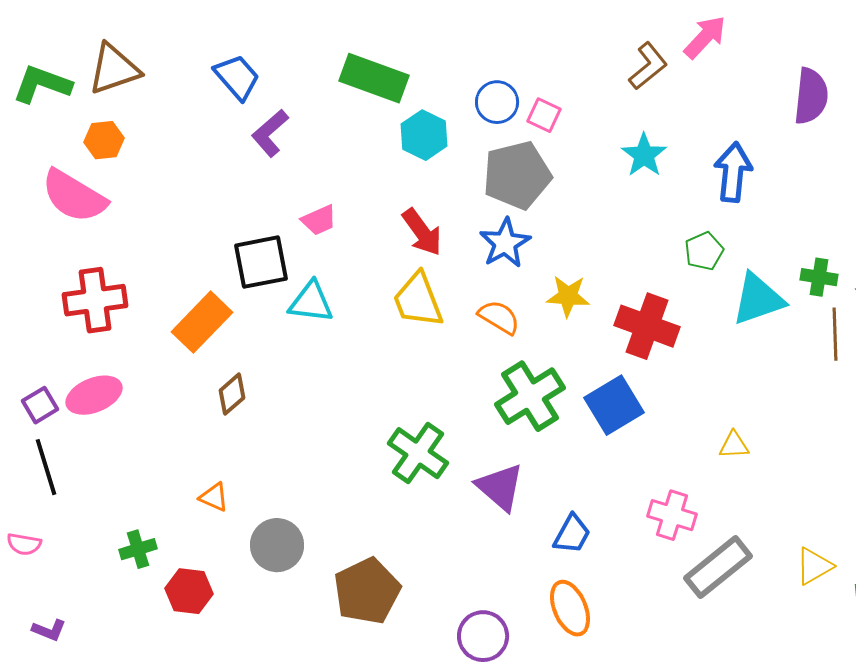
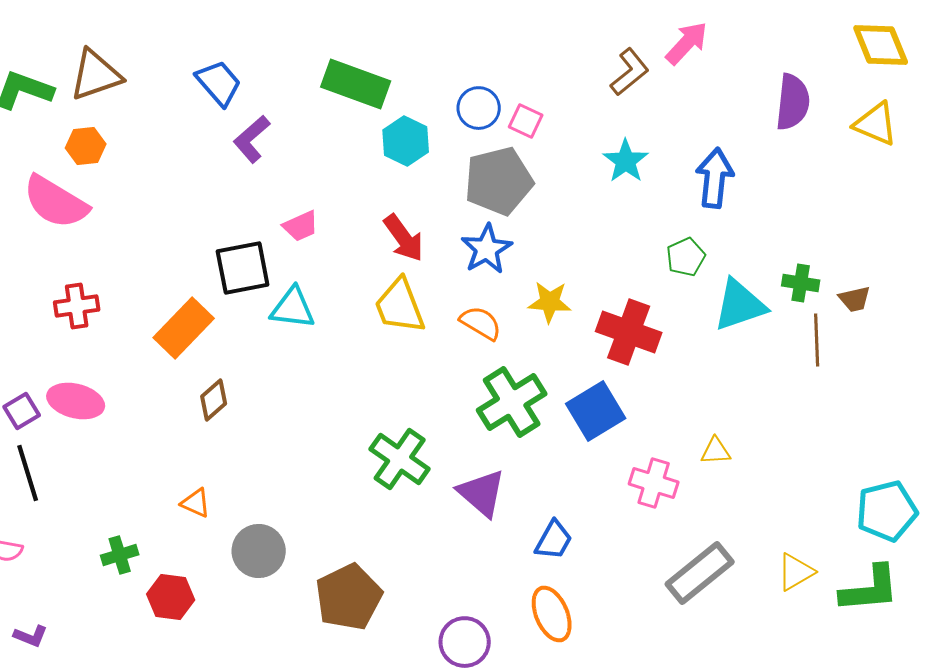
red cross: (95, 300) -> (77, 306), size x0.7
pink ellipse: (94, 395) -> (76, 401), turned 36
pink cross: (672, 515) -> (654, 483), moved

